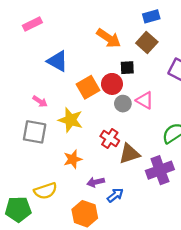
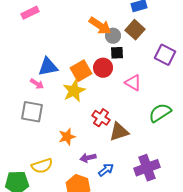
blue triangle: (57, 61) -> (48, 67), moved, turned -40
gray circle: (123, 104) -> (113, 36), moved
yellow star: (71, 120) -> (74, 91), moved, turned 30
purple cross: (160, 170) -> (147, 168), moved

